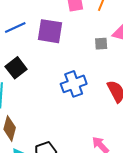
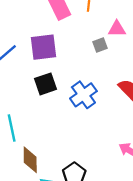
black square: (16, 68) -> (45, 84), moved, turned 35

